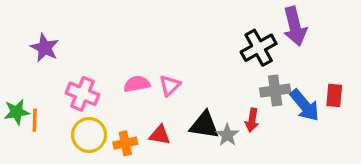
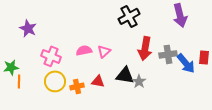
black cross: (259, 48) -> (129, 16), moved
orange line: (35, 120) -> (19, 81), moved
red arrow: (252, 120) -> (145, 48), moved, size x1.6

